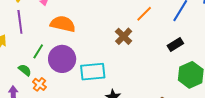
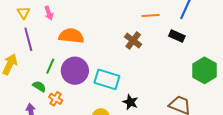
orange line: (144, 14) -> (151, 16), turned 48
black rectangle: (175, 44) -> (177, 36), moved, turned 63
cyan rectangle: (93, 72) -> (107, 79), turned 30

